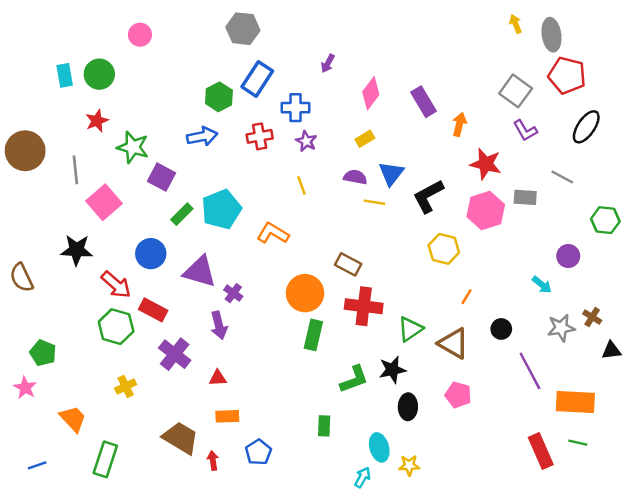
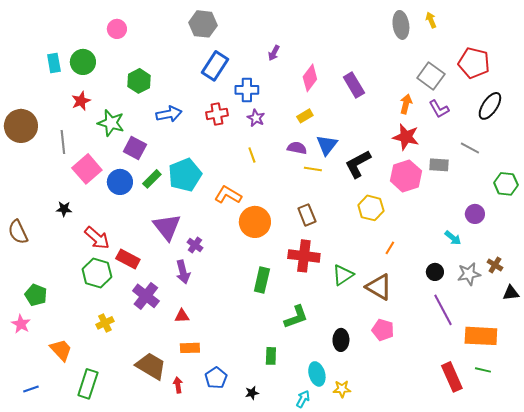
gray ellipse: (551, 35) -> (401, 25), moved
green hexagon: (219, 97) -> (139, 81), moved
orange arrow: (459, 124) -> (406, 104), moved
black star: (77, 250) -> (64, 209), size x0.6
blue circle: (151, 254) -> (120, 182), moved
brown rectangle: (348, 264) -> (307, 215), moved, turned 40
purple triangle: (200, 272) -> (167, 227), turned 36
orange circle: (305, 293) -> (255, 222), moved
black circle: (501, 329) -> (435, 272), moved
black star: (392, 370) -> (252, 393), moved, size x0.6

